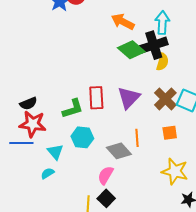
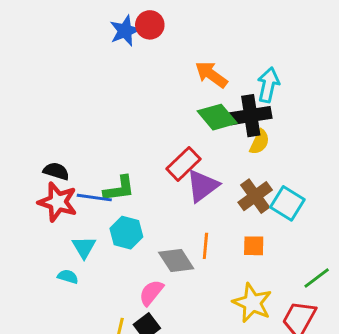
red rectangle: (96, 98) -> (183, 164), moved, turned 40
black semicircle: (28, 103) -> (56, 171), turned -150
blue line: (21, 143) -> (94, 198), moved
cyan semicircle: (48, 173) -> (68, 277), turned 40

